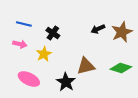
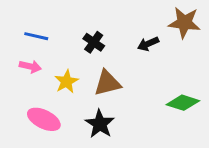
brown star: (122, 32) -> (184, 23), moved, turned 30
black cross: (53, 33) -> (94, 42), moved
brown triangle: (86, 66) -> (107, 83), moved

